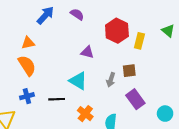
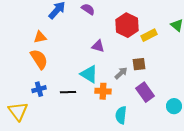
yellow rectangle: (139, 41) -> (149, 35), turned 49
gray arrow: (111, 80) -> (121, 73), turned -152
orange cross: (85, 114) -> (103, 91), moved, turned -35

